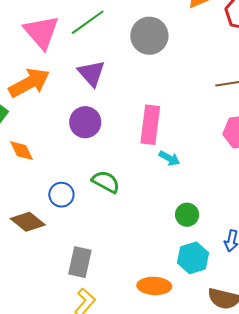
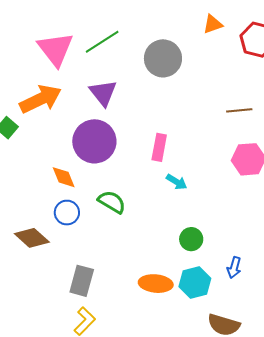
purple circle: (85, 122) -> (94, 141), size x1.4
pink rectangle: (150, 125) -> (159, 147), size x0.7
orange diamond: (22, 151) -> (64, 177), moved
orange ellipse: (154, 286) -> (156, 284), moved

